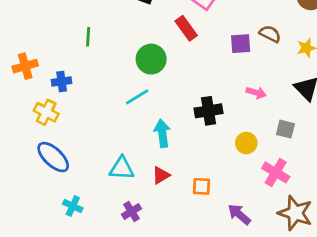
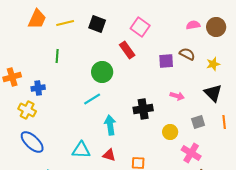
gray square: (285, 129) -> (198, 122), turned -32
red triangle: (161, 175) -> (109, 155), turned 48

